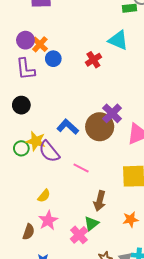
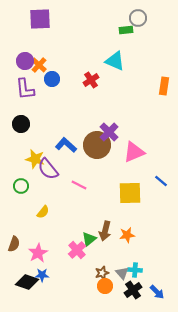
green circle: (21, 148) -> (21, 186), moved
brown arrow: (100, 201) -> (105, 231), moved
pink star: (48, 220) -> (38, 253), moved
brown semicircle: (29, 232) -> (14, 244), moved

